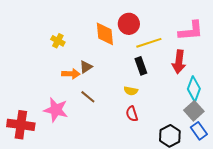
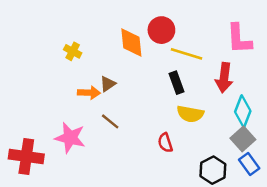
pink L-shape: (191, 31) -> (239, 39), turned 92
yellow line: (149, 43) -> (187, 54), turned 35
yellow semicircle: (131, 91) -> (190, 114), moved, size x1.5

